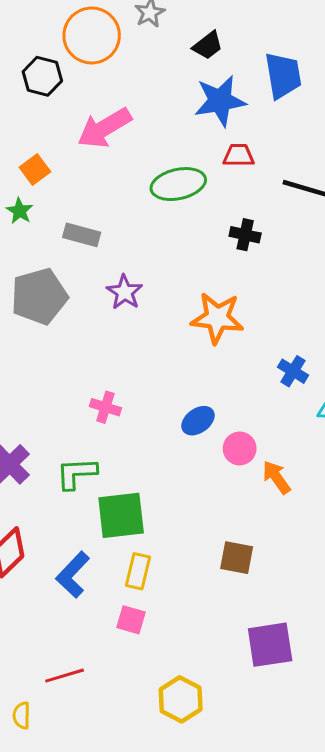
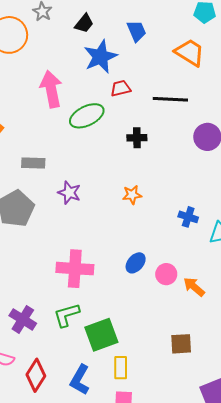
blue trapezoid: (283, 75) -> (137, 31), size x0.7
pink arrow: (104, 128) -> (51, 89), moved, turned 123
orange star: (217, 318) -> (132, 195), size x0.6
pink cross: (105, 407) -> (75, 269), size x1.8

